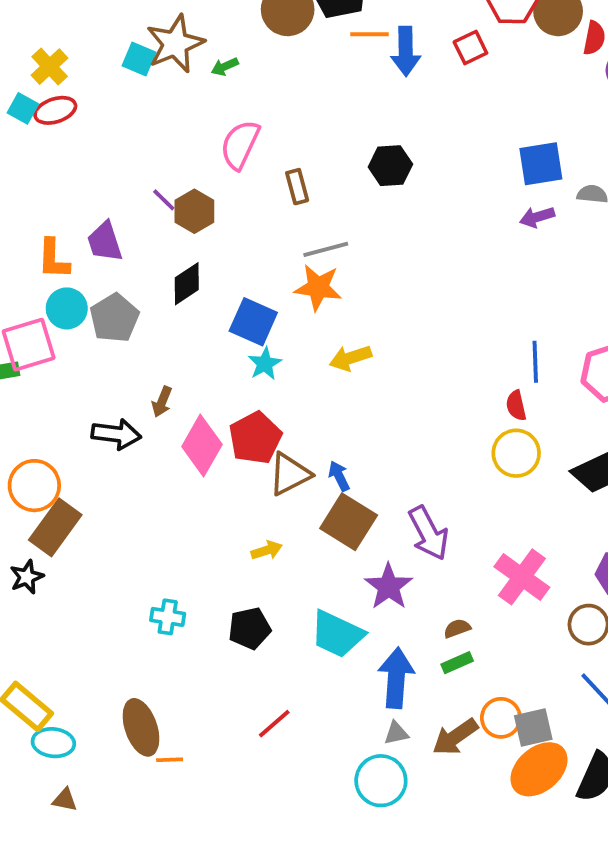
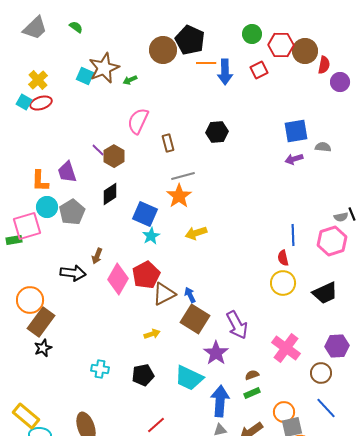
orange star: (318, 287) -> (179, 196), turned 30
black star: (27, 577) -> (43, 348), moved
orange circle: (501, 718) -> (284, 412), moved

